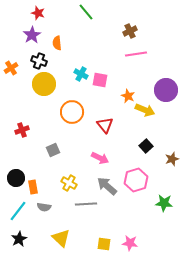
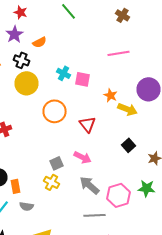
brown cross: (130, 31) -> (122, 15), moved, turned -32
orange semicircle: (57, 43) -> (40, 42), turned -112
gray square: (53, 150) -> (56, 163), moved
pink hexagon: (136, 180) -> (118, 195), moved
green star: (164, 203) -> (146, 188), moved
gray line: (86, 204) -> (94, 215), moved

